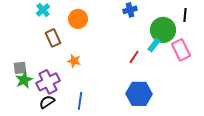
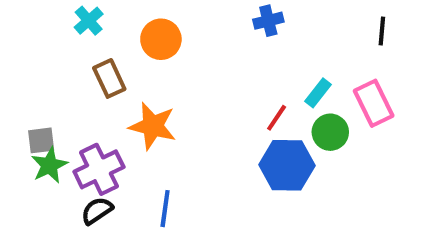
green circle: (163, 30) -> (330, 132), moved, size x0.7
orange star: (74, 61) -> (153, 126), size x1.6
blue hexagon: (139, 94) -> (287, 165), moved

